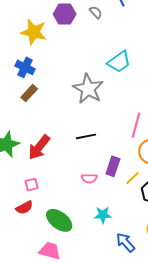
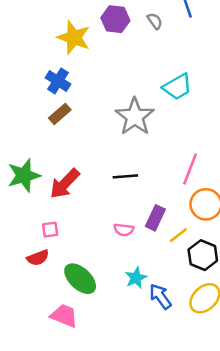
cyan star: (103, 215) -> (136, 278), turned -30
blue arrow: (125, 242) -> (160, 296), moved

